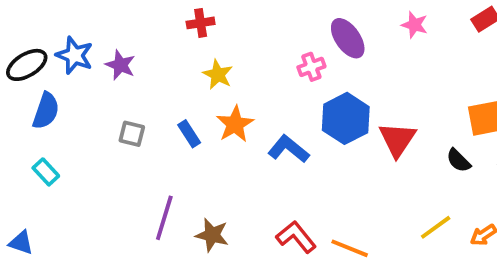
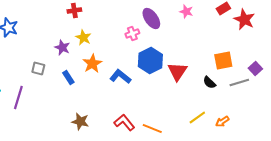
purple star: (120, 65) -> (62, 48), moved
blue rectangle: (189, 134) -> (68, 78), moved
purple line: (164, 218) -> (18, 98), moved

